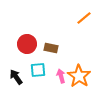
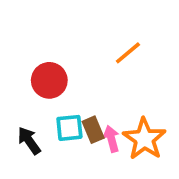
orange line: (84, 18) -> (128, 53), moved
brown rectangle: (51, 48) -> (93, 130), moved, turned 56

